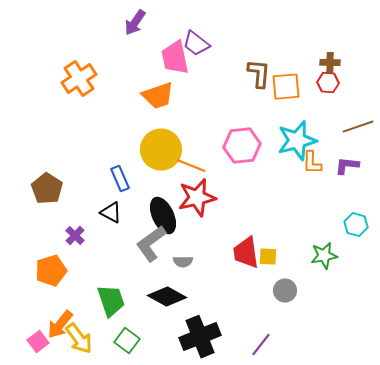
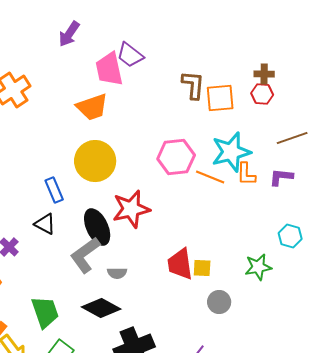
orange line: (191, 166) -> (210, 177), moved

